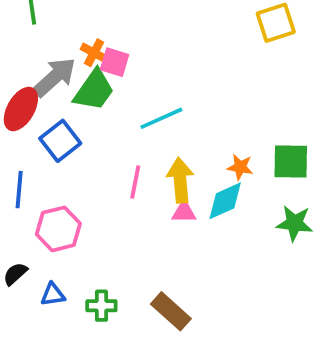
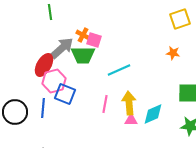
green trapezoid: (94, 90) -> (83, 55), turned 55
blue square: (60, 141) -> (65, 94), moved, turned -30
orange star: (240, 167) -> (173, 53), moved
pink hexagon: (58, 229) -> (54, 81), moved

